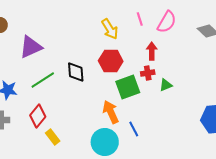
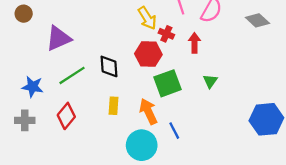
red cross: (148, 73) -> (166, 34), moved, turned 32
green triangle: (166, 85) -> (210, 81), turned -32
yellow rectangle: (53, 137) -> (114, 106), moved, turned 42

